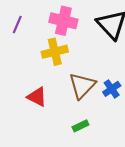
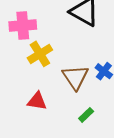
pink cross: (63, 21) -> (23, 25), moved

